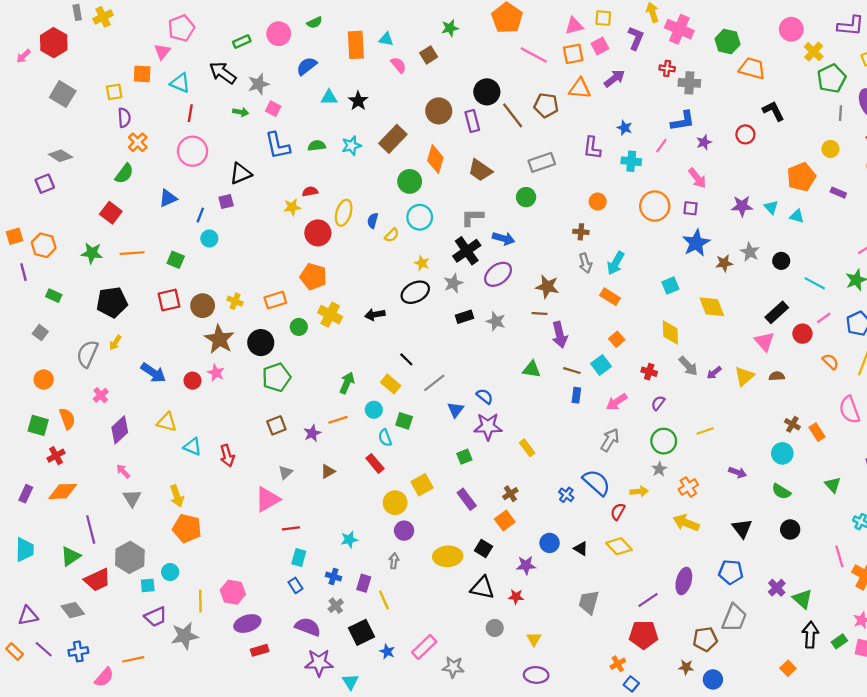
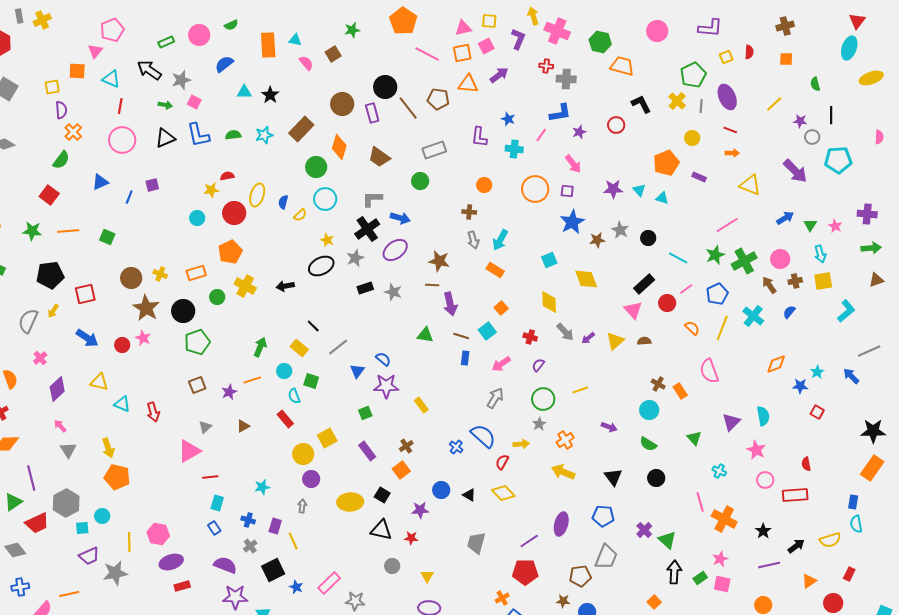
yellow cross: (814, 52) -> (677, 101), moved
black triangle: (241, 174) -> (165, 138), moved
cyan circle: (209, 238) -> (197, 218), moved
orange pentagon: (313, 277) -> (230, 252), turned 30
red square: (169, 300) -> (85, 294), moved

